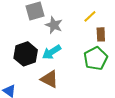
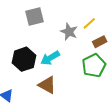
gray star: (54, 25) -> (69, 32), moved
brown rectangle: (101, 34) -> (100, 42), turned 64

